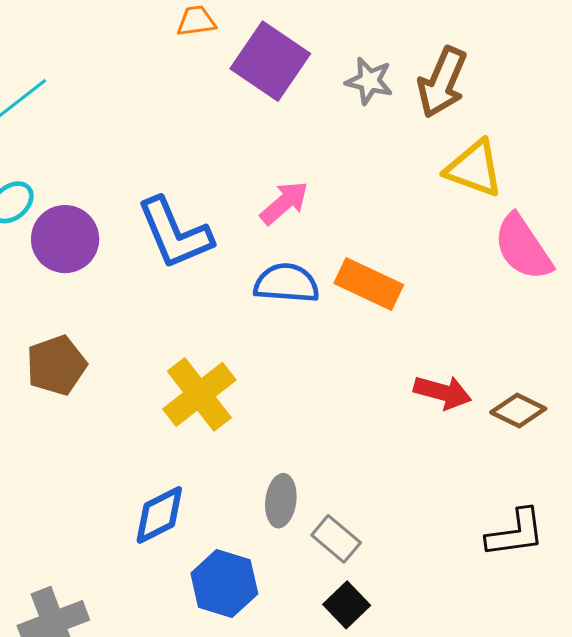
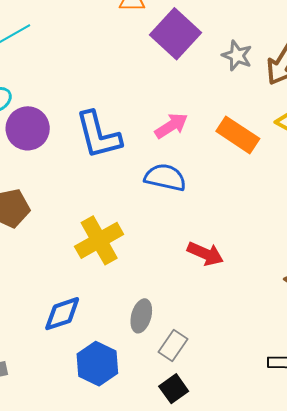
orange rectangle: (369, 284) -> (238, 135), moved
red arrow: (443, 392) -> (205, 254), moved
gray rectangle: (336, 539) -> (173, 346), turned 76

